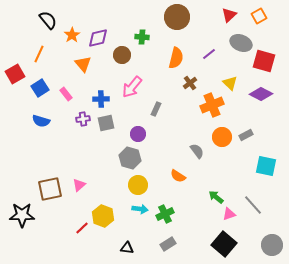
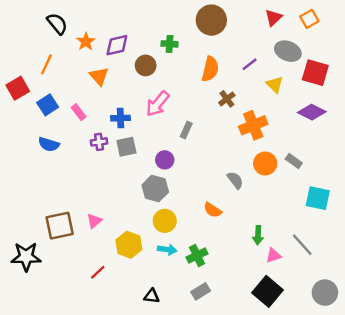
yellow triangle: (230, 83) -> (275, 85), moved
gray rectangle: (246, 135) -> (294, 161), turned 64
green arrow: (216, 197) -> (258, 235), turned -126
yellow hexagon: (103, 216) -> (129, 245), moved

